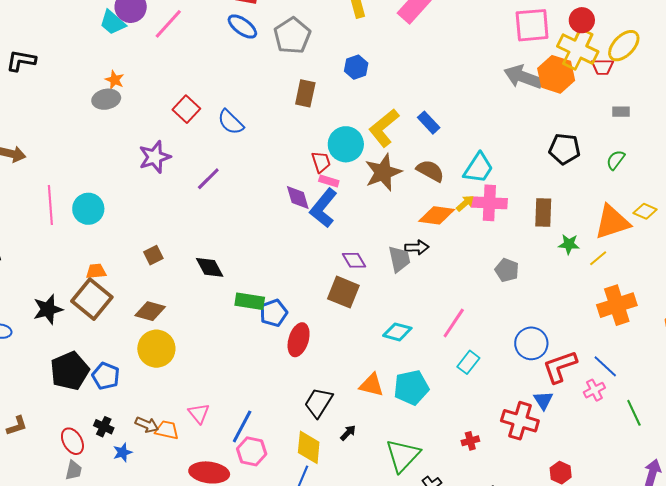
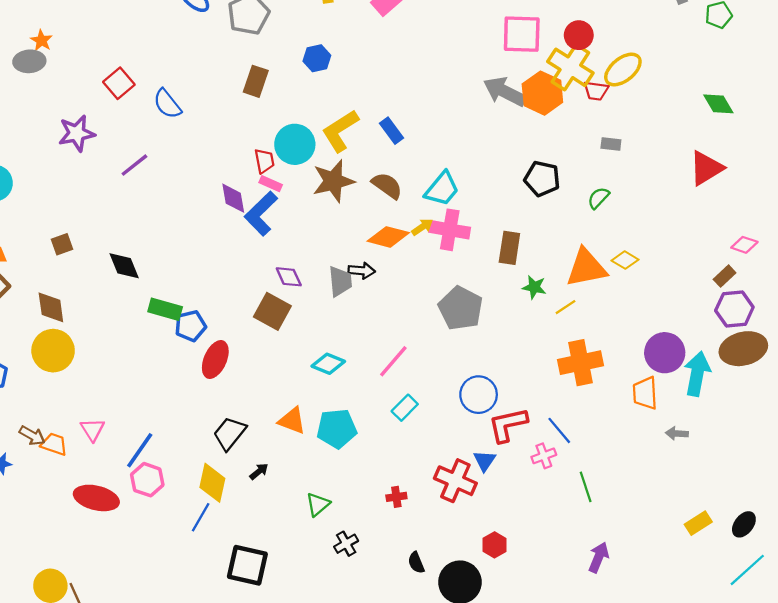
gray pentagon: (507, 270) -> (461, 308), size x1.6
brown diamond: (150, 311) -> (51, 307), turned 60
green triangle: (403, 455) -> (318, 504), size x0.6

